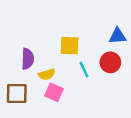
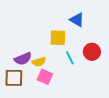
blue triangle: (118, 36) -> (77, 20), moved, turned 35
purple semicircle: (28, 59) -> (23, 59), moved, turned 66

